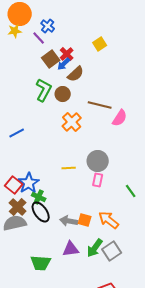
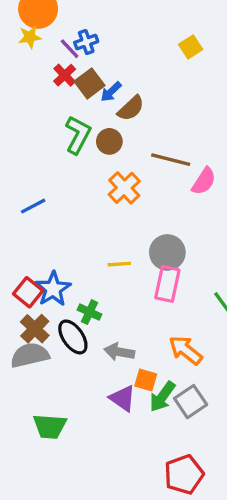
blue cross: (48, 26) -> (86, 42), moved, turned 32
yellow square: (100, 44) -> (191, 47), moved
red cross: (67, 54) -> (65, 75), moved
pink rectangle: (98, 180) -> (167, 284), size x1.5
green cross: (39, 197) -> (89, 312), moved
orange square: (85, 220) -> (146, 380), moved
purple triangle: (71, 249) -> (123, 398), turned 42
green trapezoid: (41, 263) -> (50, 426), moved

